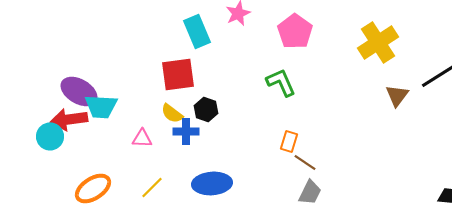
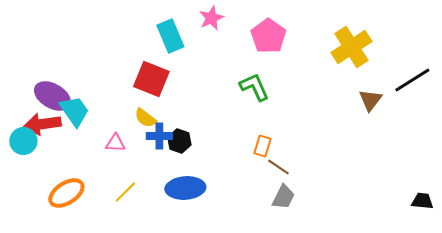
red square: (178, 74) -> (151, 79), turned 30
cyan trapezoid: (101, 106) -> (74, 111), turned -128
black hexagon: (206, 109) -> (179, 141), moved

